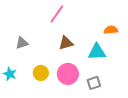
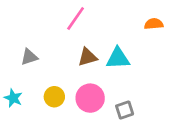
orange semicircle: (111, 30) -> (154, 24), moved
cyan triangle: (97, 52) -> (118, 58), moved

